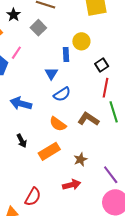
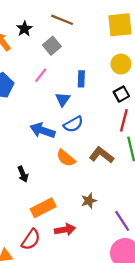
yellow circle: (81, 41) -> (121, 64), moved
pink line: (16, 53) -> (41, 75), moved
blue arrow: (21, 104) -> (42, 130), moved
orange rectangle: (49, 151) -> (43, 208), moved
red arrow: (72, 185) -> (65, 230), moved

